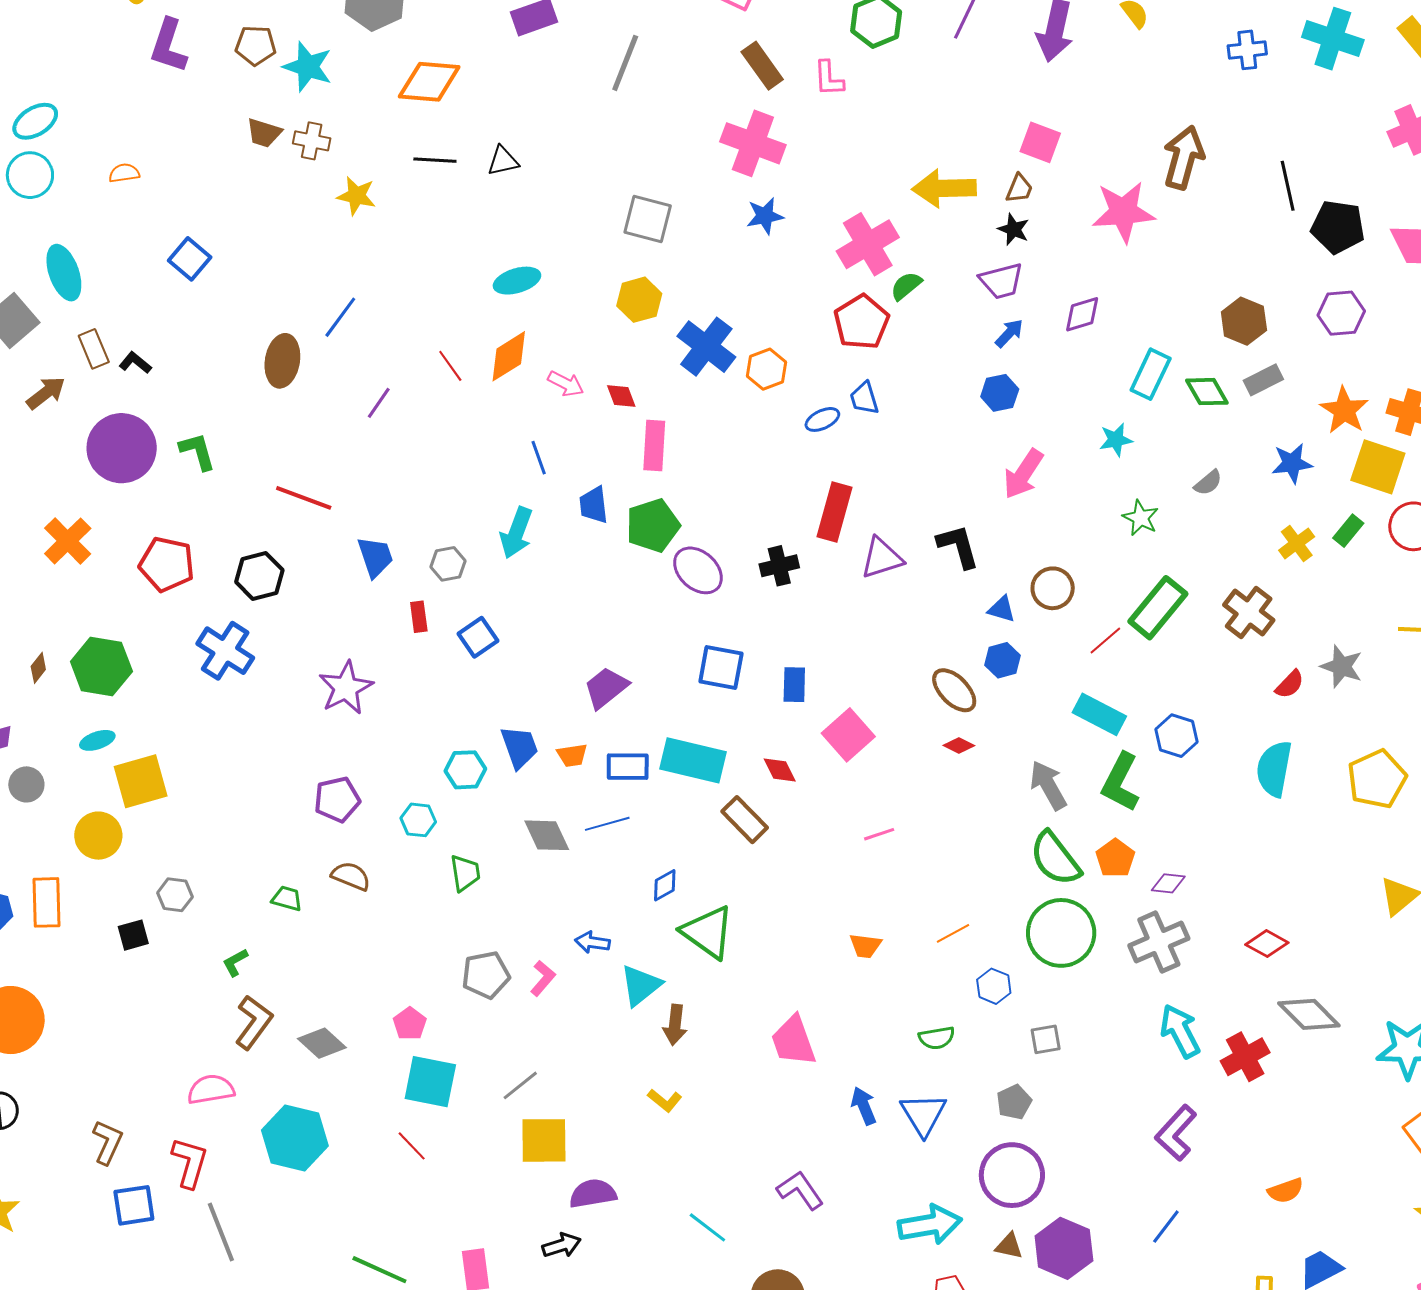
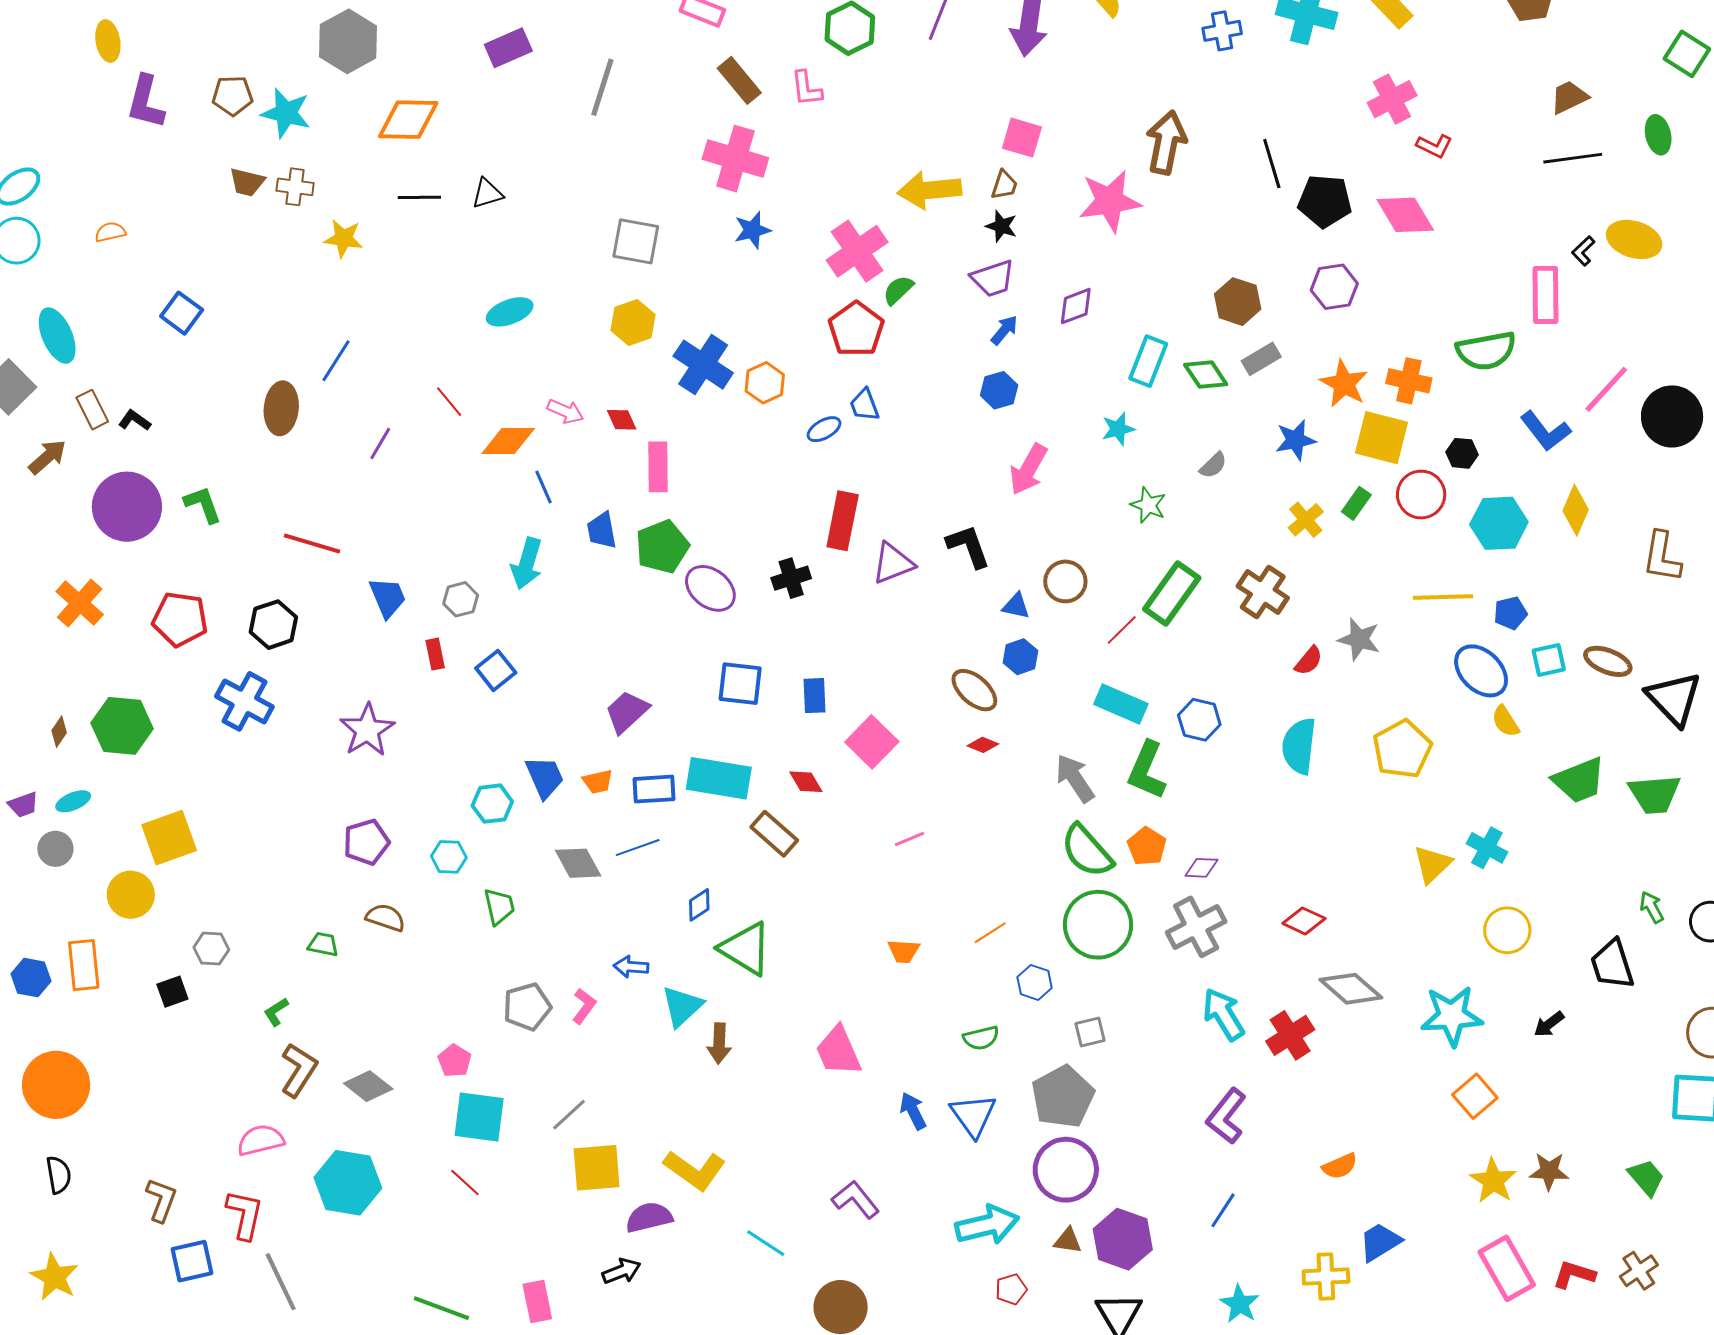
orange diamond: (509, 356) -> (508, 441), moved, turned 36
cyan ellipse: (97, 740) -> (73, 801), moved
yellow L-shape: (665, 1100) -> (695, 1170), moved, size x1.8
gray pentagon: (1014, 1102) -> (1063, 1097), size x1.8

